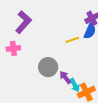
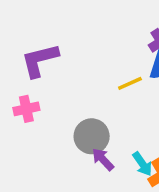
purple L-shape: (23, 22) -> (40, 60), turned -140
purple arrow: (65, 77) -> (103, 159), moved

